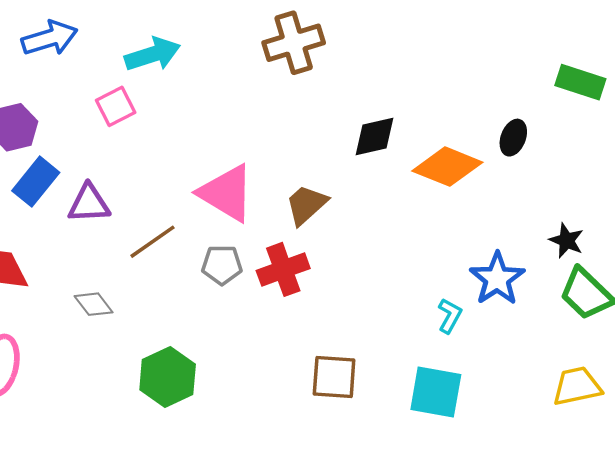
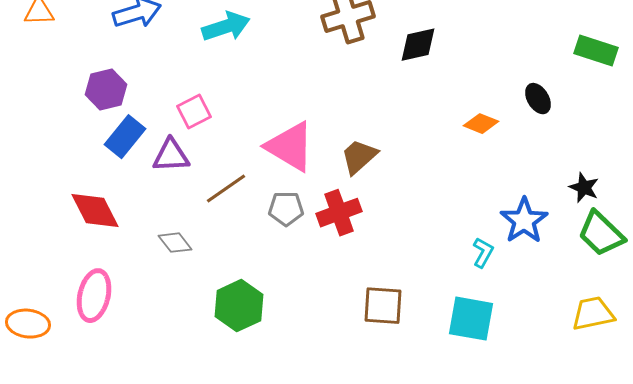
pink square: (116, 106) -> (194, 112), moved
black diamond: (375, 136) -> (418, 45), moved
black ellipse: (513, 138) -> (538, 99), turned -52
orange diamond: (447, 167) -> (481, 124), size x0.6

